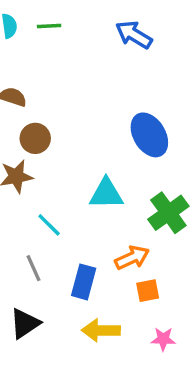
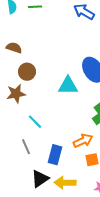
cyan triangle: (106, 194) -> (68, 86), moved
black triangle: (25, 323) -> (40, 179), moved

